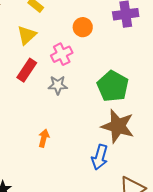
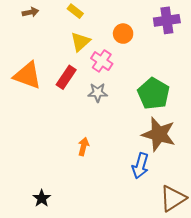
yellow triangle: (27, 35) -> (80, 42), moved
pink cross: (62, 54) -> (102, 61), turned -30

